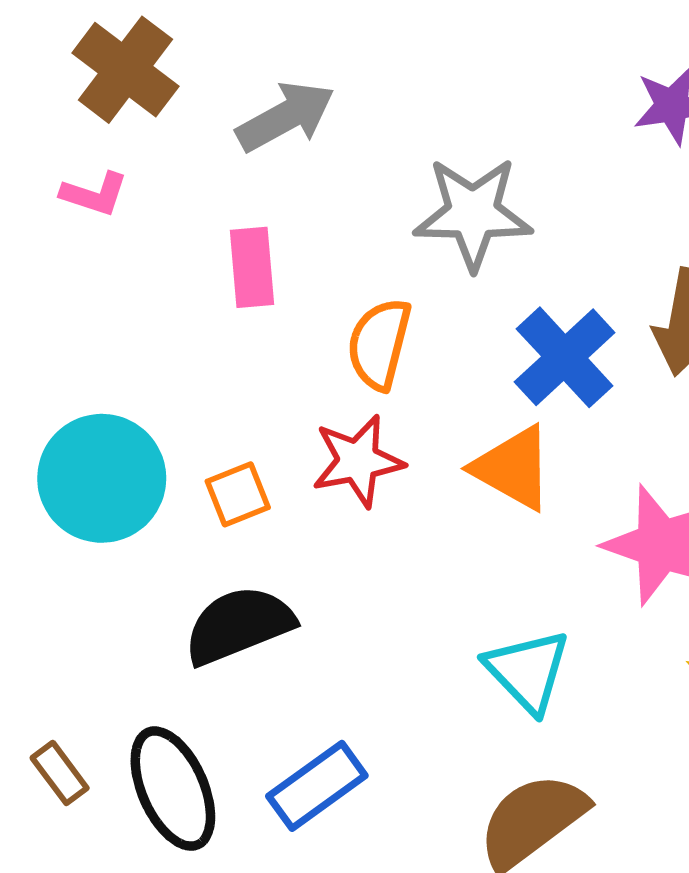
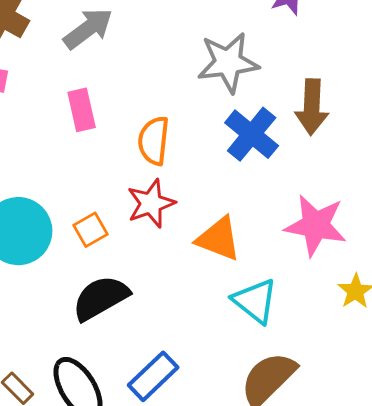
gray star: (473, 213) -> (228, 62), moved
orange triangle: (513, 468) -> (219, 239), moved

